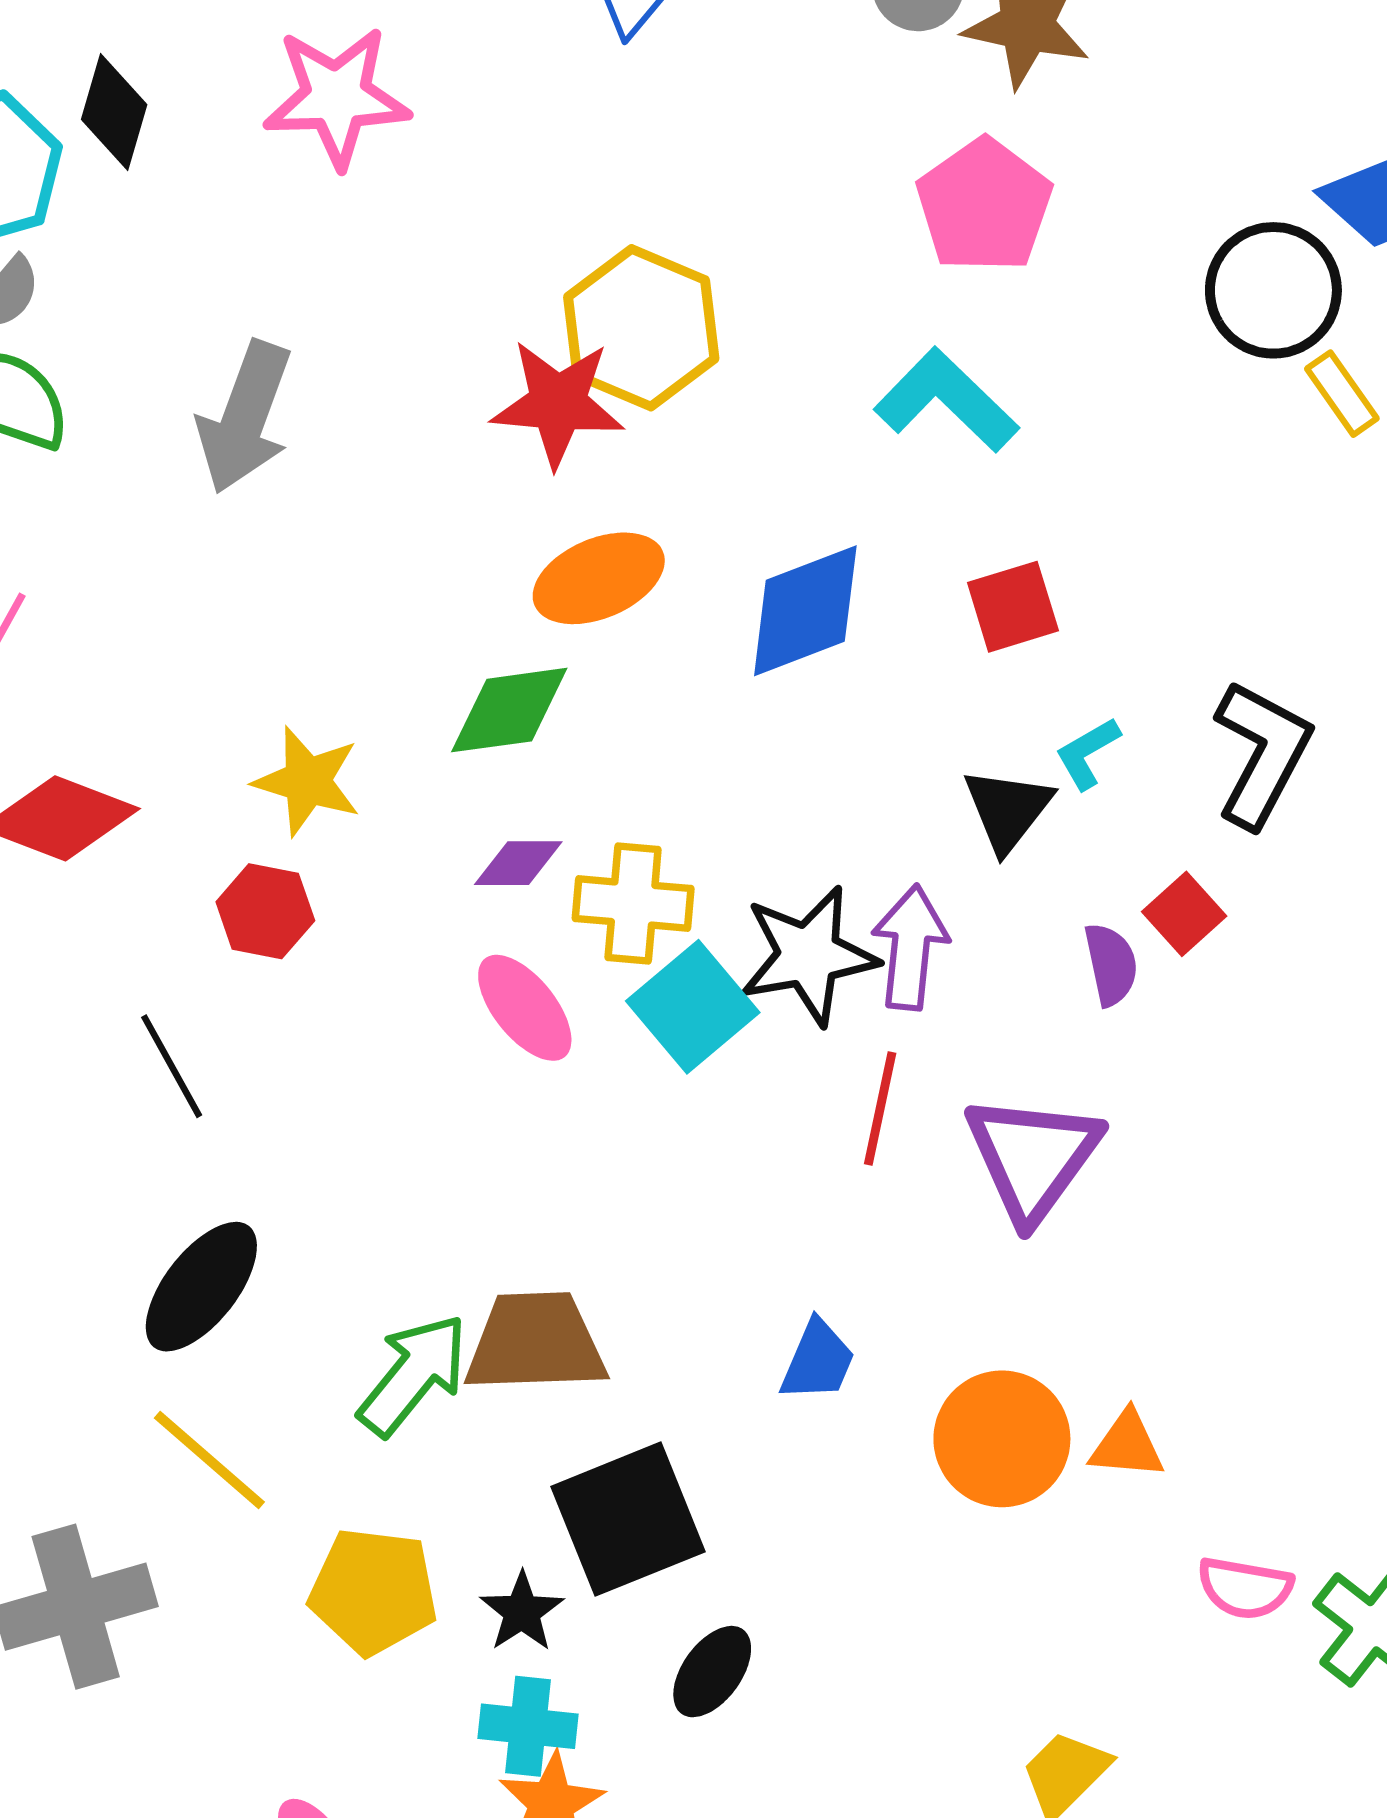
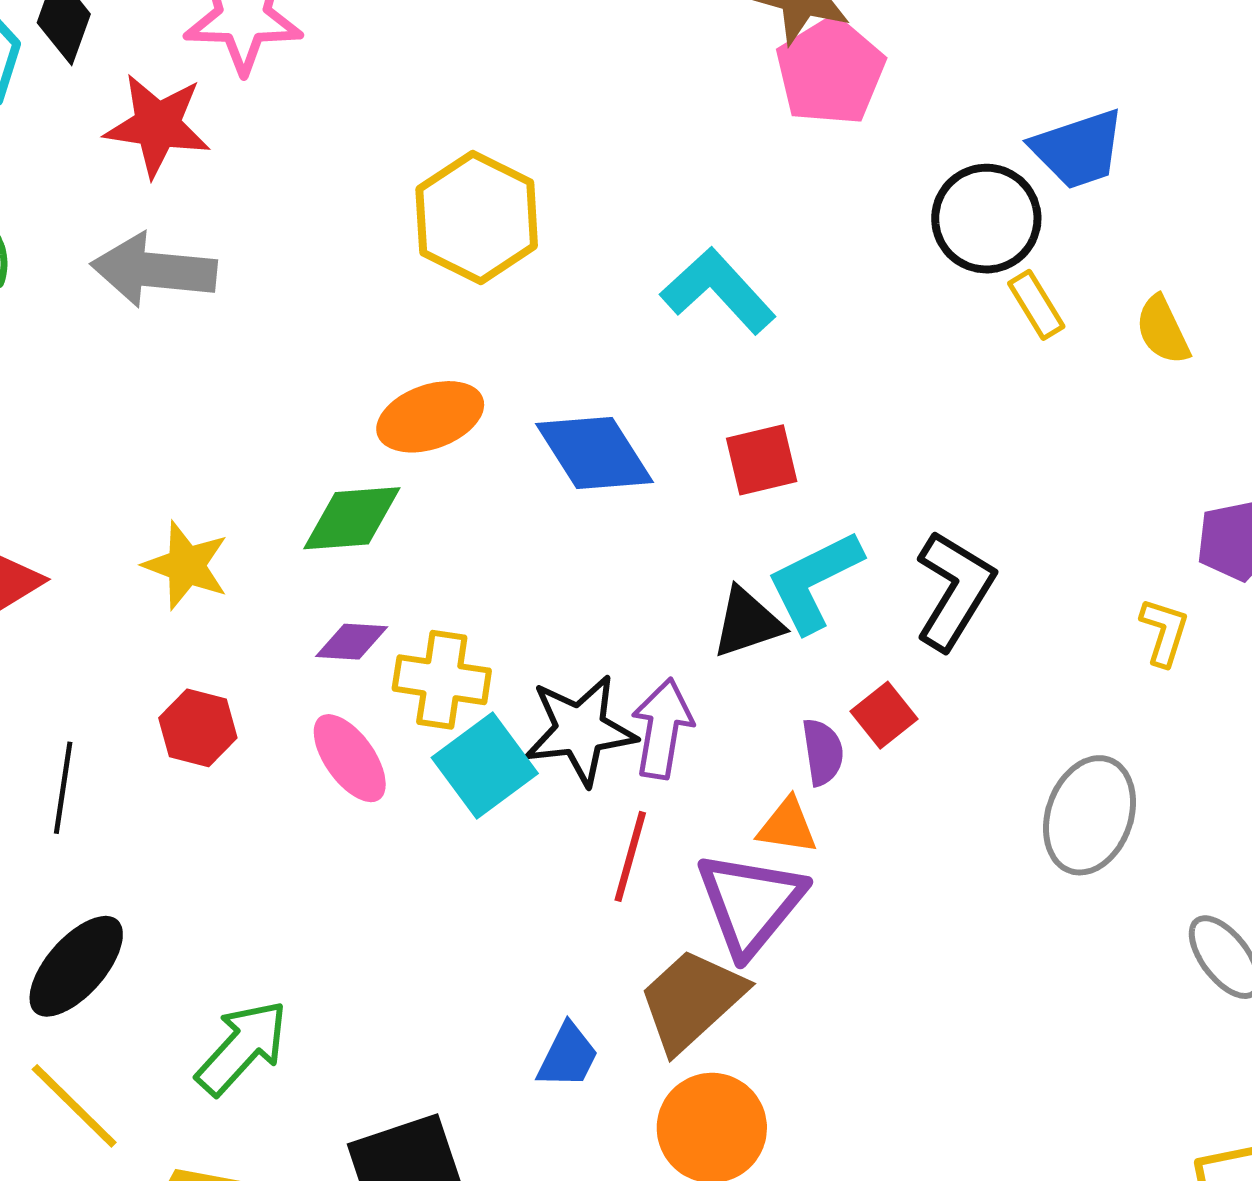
pink pentagon: (984, 205) -> (830, 71), moved
red star: (558, 403) -> (157, 125), moved
gray arrow: (245, 417) -> (154, 270), turned 72
blue diamond: (805, 611) -> (595, 453), turned 75
cyan L-shape: (1087, 753) -> (814, 581), size x1.8
black triangle: (1008, 809) -> (747, 623), turned 30
red hexagon: (265, 911) -> (198, 728), moved
black line: (172, 1066) -> (63, 788), turned 34
brown trapezoid: (535, 1343) -> (692, 1000), moved, turned -44
orange triangle: (1127, 1445) -> (787, 826), moved

